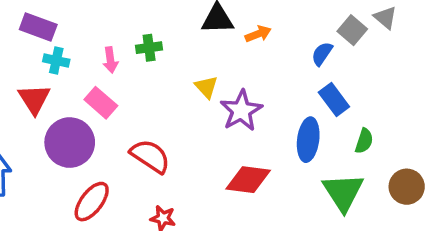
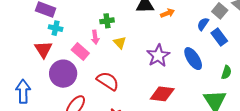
pink arrow: (110, 60) -> (95, 37), moved
yellow triangle: (206, 87) -> (120, 43), moved
blue rectangle: (334, 100) -> (219, 37), moved
blue ellipse: (308, 140) -> (193, 59), moved, turned -40

